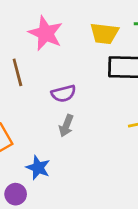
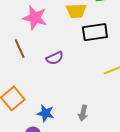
gray arrow: (66, 126) -> (83, 113), moved

